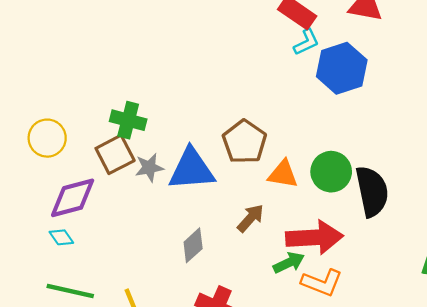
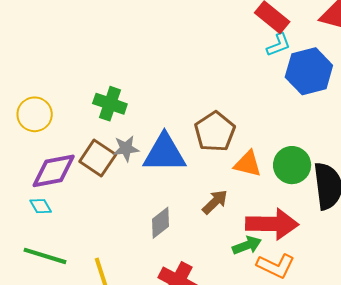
brown square: (115, 154) -> (98, 158), moved, turned -33

